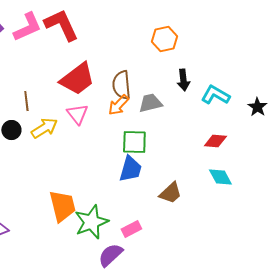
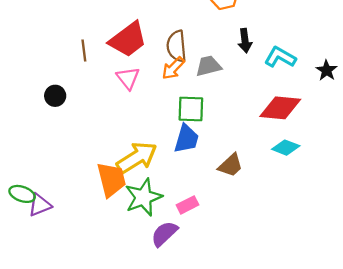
brown line: (26, 101) -> (84, 51), moved
yellow arrow: (44, 128) -> (137, 158), moved, size x1.4
red diamond: (215, 141) -> (280, 108), size x1.6
cyan diamond: (220, 177) -> (286, 148), turned -40

